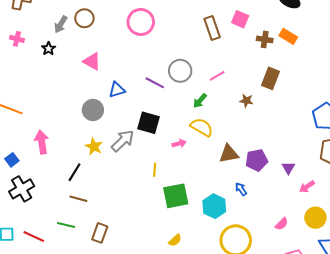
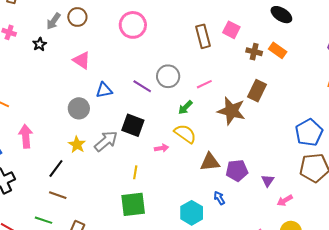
brown star: (246, 101) -> (231, 111), size x2.0
green square: (176, 196) -> (133, 204), moved

